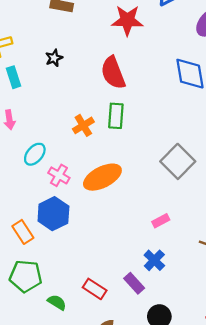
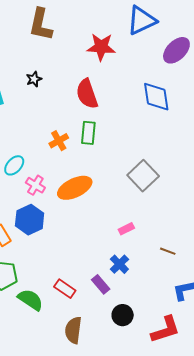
green semicircle: (57, 302) -> (30, 300), size x1.5

